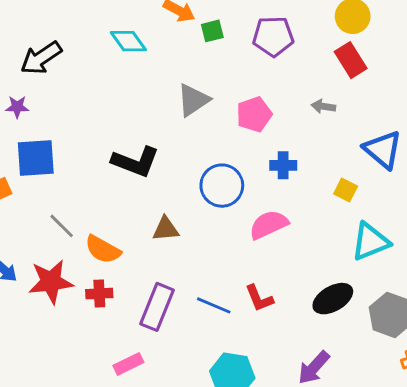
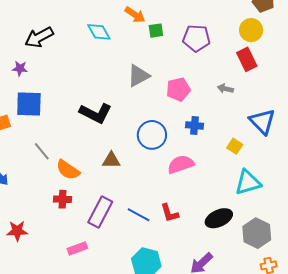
red star: (51, 282) -> (17, 231), moved, size x0.7

